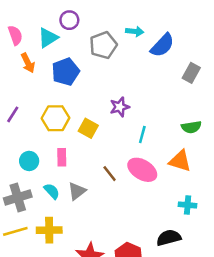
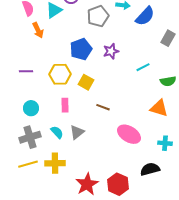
blue pentagon: (66, 72) -> (81, 49), moved
purple star: (120, 107) -> (111, 51), moved
purple line: (13, 114) -> (26, 71), turned 56
cyan line: (142, 135) -> (143, 67), moved, turned 48
cyan circle: (29, 161) -> (31, 108), moved
pink ellipse: (142, 170) -> (129, 134), moved
brown line: (110, 174) -> (103, 107), moved, turned -32

